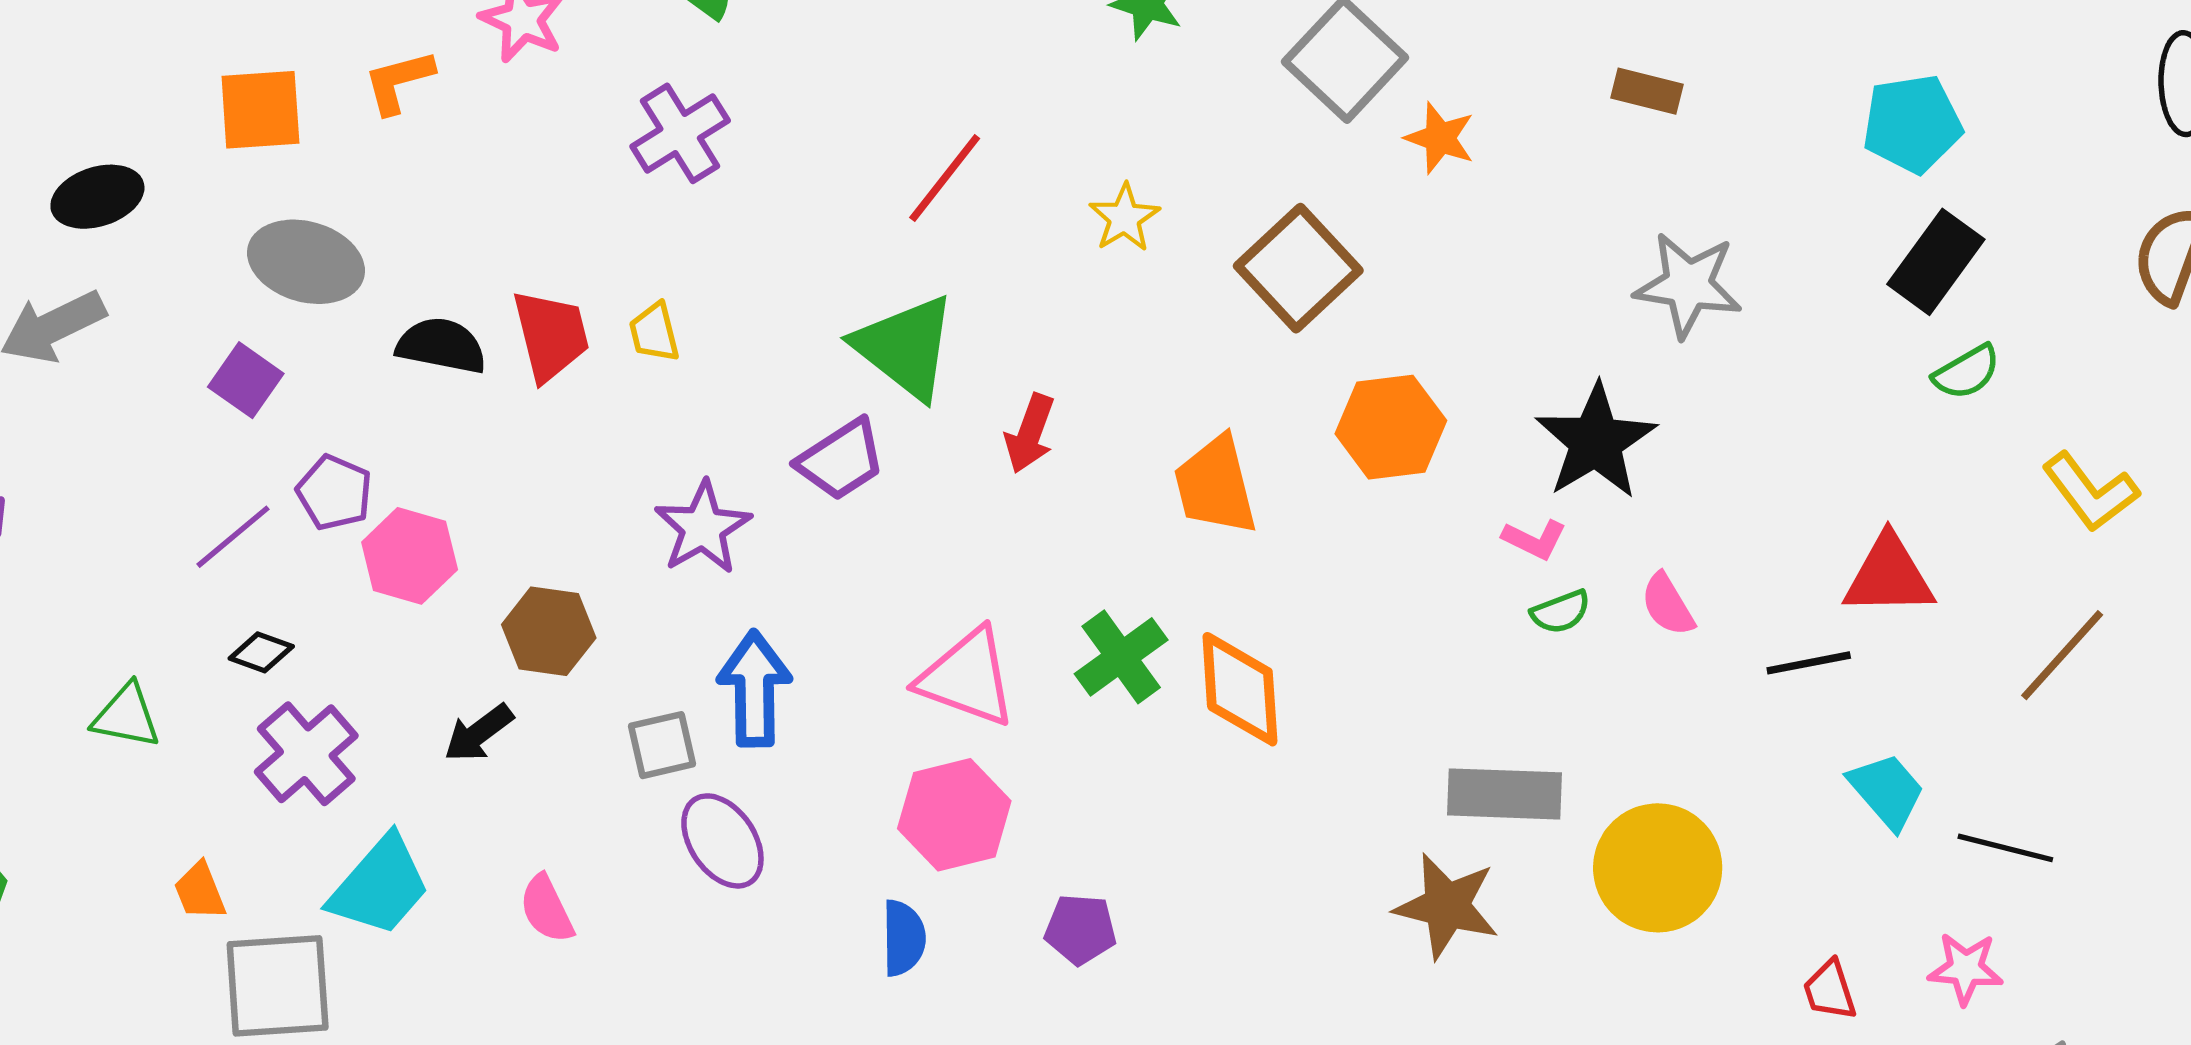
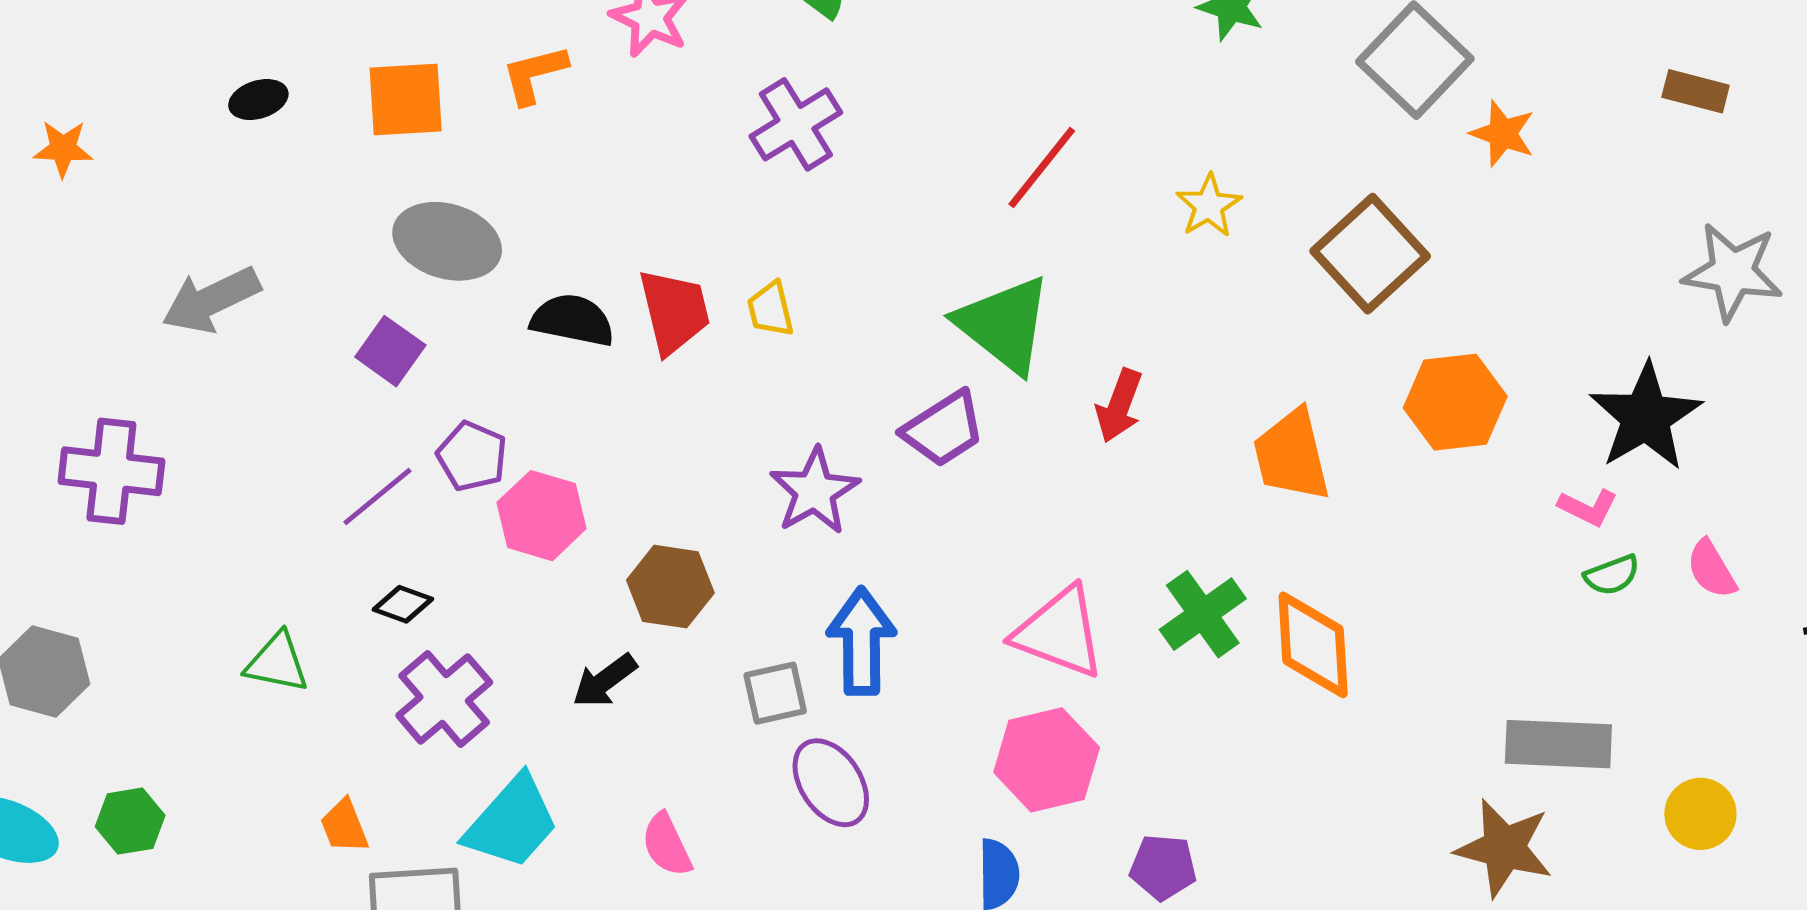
black ellipse: (97, 197) -> (258, 100), moved, size x0.7
yellow circle: (1658, 868) -> (1700, 814), size x0.6

